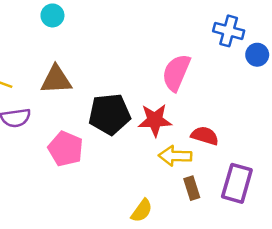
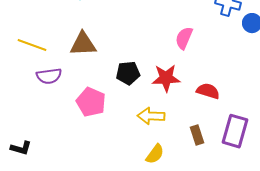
pink semicircle: (176, 73) -> (184, 38), size x0.7
black pentagon: (110, 114) -> (128, 73), size x0.7
yellow arrow: (175, 156) -> (151, 116), moved

